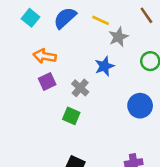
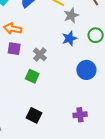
blue star: (104, 66) -> (69, 38), moved
purple square: (47, 81) -> (14, 49), turned 32

